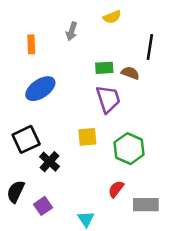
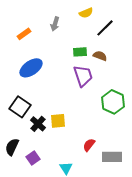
orange rectangle: (31, 44) -> (24, 34), turned 56
black line: (150, 47) -> (105, 28), moved, turned 36
yellow square: (87, 137) -> (58, 121), moved
black square: (26, 139) -> (20, 107), turned -30
green hexagon: (129, 149) -> (113, 102), moved

